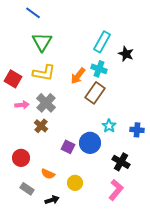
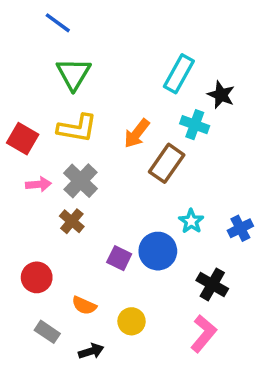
cyan cross: (99, 69) -> (195, 125), moved
blue cross: (137, 130) -> (240, 228), turned -32

